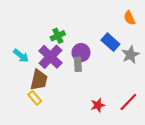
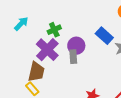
cyan arrow: (21, 56) -> (21, 24), moved, turned -84

